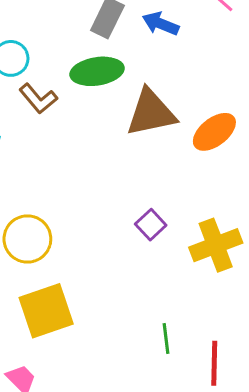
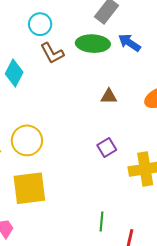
blue arrow: (161, 24) -> (129, 43), moved
brown triangle: (151, 113) -> (109, 96), moved, size x0.5

